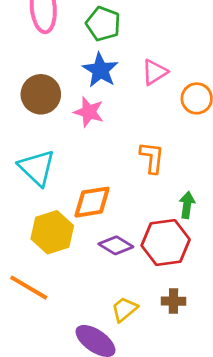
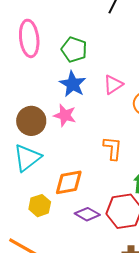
brown circle: (41, 94) -> (31, 121), moved
cyan triangle: (37, 168) -> (27, 158), turned 40
yellow hexagon: (52, 232) -> (40, 206), size x0.7

